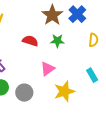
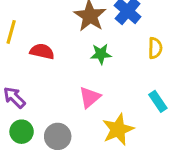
red semicircle: (30, 41) -> (42, 51), moved

